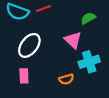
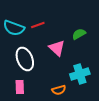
pink triangle: (73, 40) -> (57, 48), moved
white ellipse: (29, 45) -> (25, 59), turned -60

